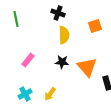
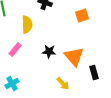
yellow semicircle: (64, 35) -> (27, 24), moved
yellow arrow: (50, 94) -> (63, 84), moved, turned -80

